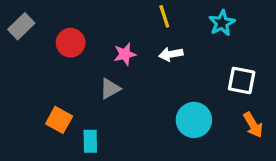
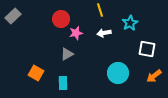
cyan star: (222, 23) -> (130, 23), moved
red circle: (71, 43) -> (61, 19), moved
orange arrow: (253, 125) -> (154, 76), turned 84
cyan rectangle: (90, 141) -> (63, 83), moved

